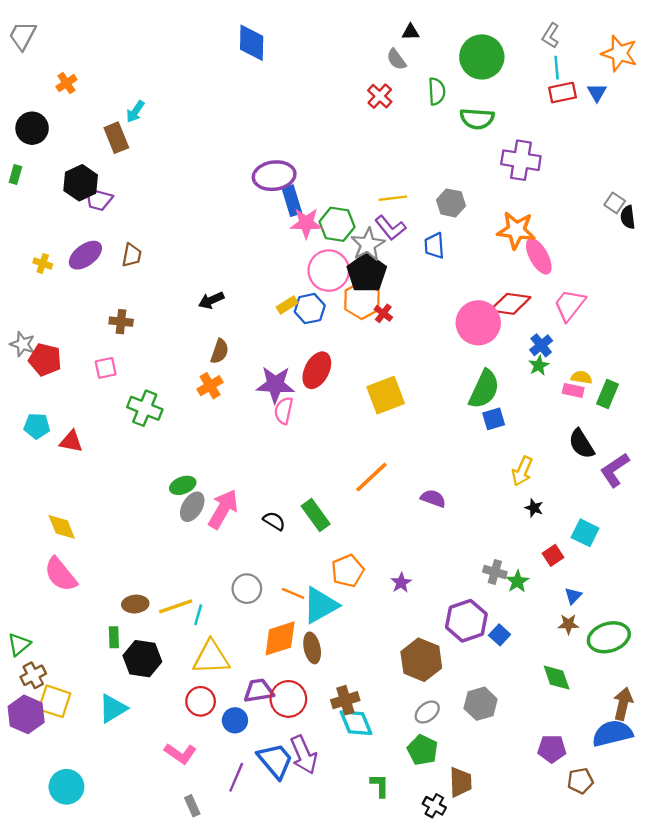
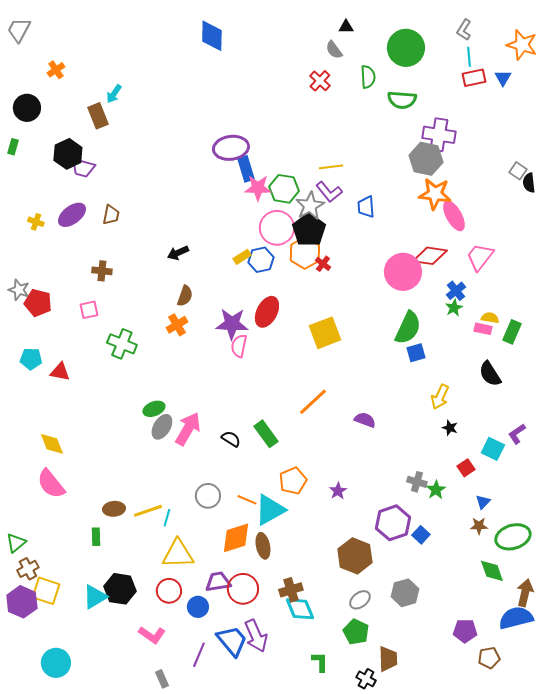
gray hexagon: (451, 203) -> (426, 159), moved, size x1.4
purple L-shape: (615, 470) -> (517, 434), moved, size x0.7
black hexagon: (142, 659) -> (120, 589), moved
green diamond: (557, 678) -> (492, 571), moved

